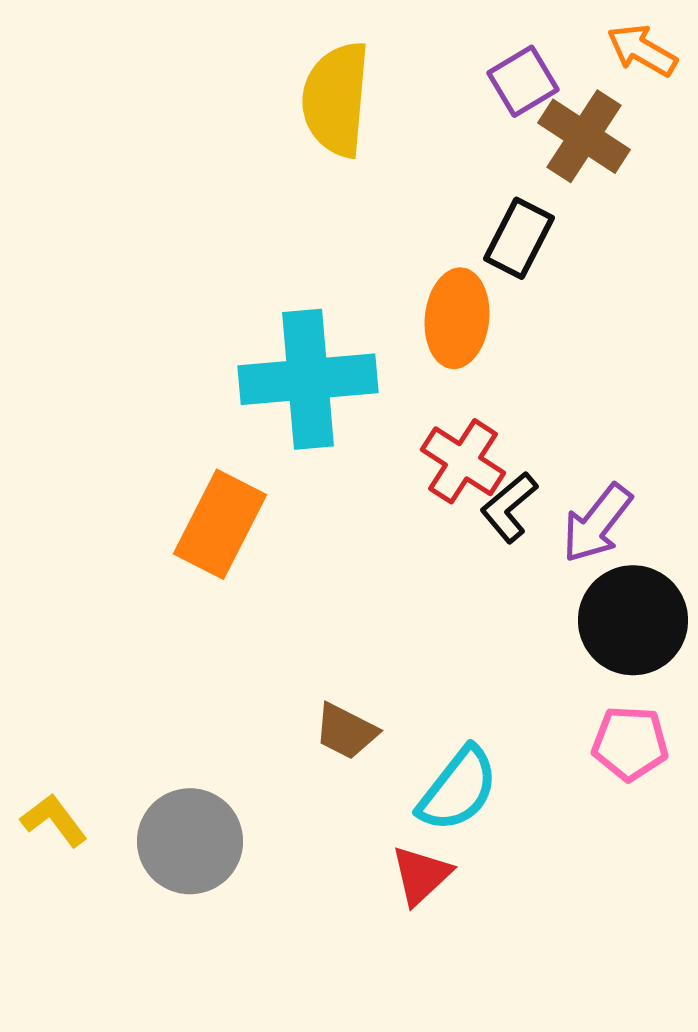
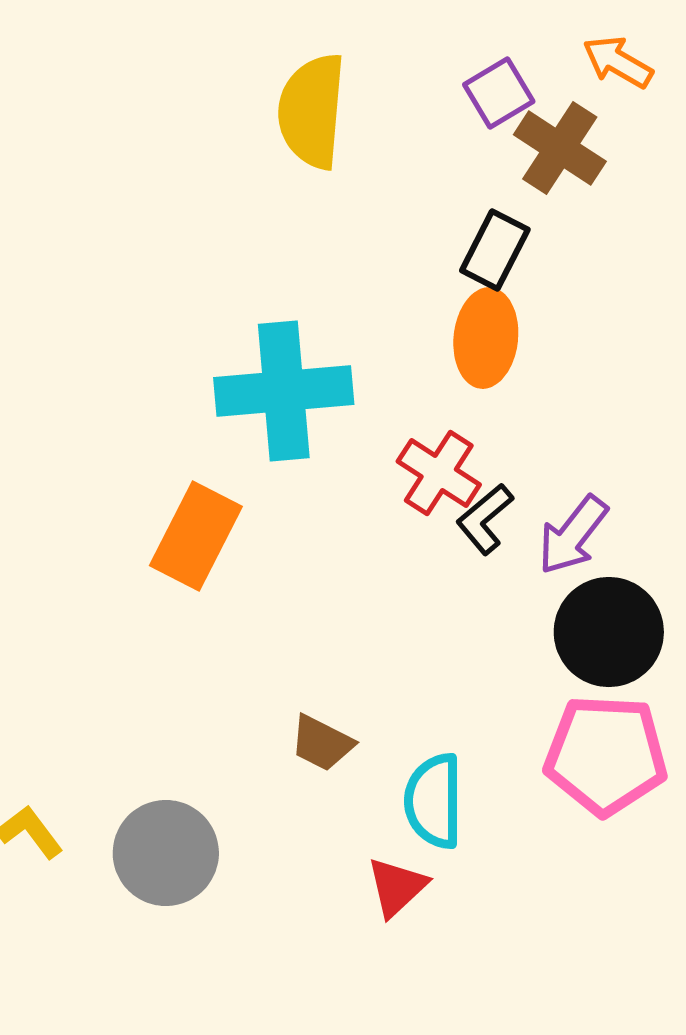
orange ellipse: (457, 318) -> (486, 338), moved
pink pentagon: (630, 743) -> (606, 755), size x1.6
cyan semicircle: (458, 789) -> (434, 801), turned 142

